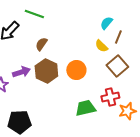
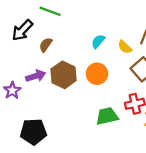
cyan semicircle: (106, 23) -> (98, 41), moved
brown semicircle: (41, 44) -> (46, 45), moved

